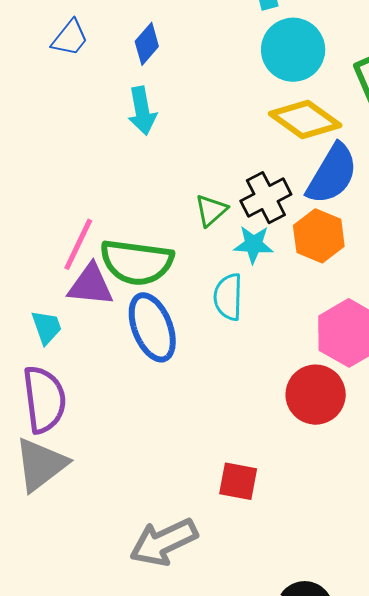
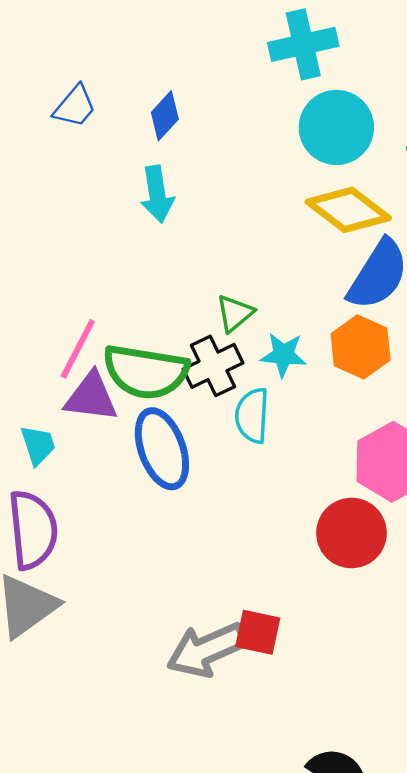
black cross: (266, 198) -> (213, 366), moved
gray arrow: (164, 542) -> (207, 650), moved

